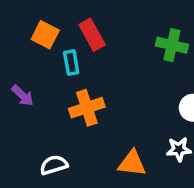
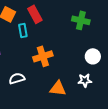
orange cross: (87, 108) -> (43, 56), moved
white semicircle: (54, 165) -> (17, 78), moved

